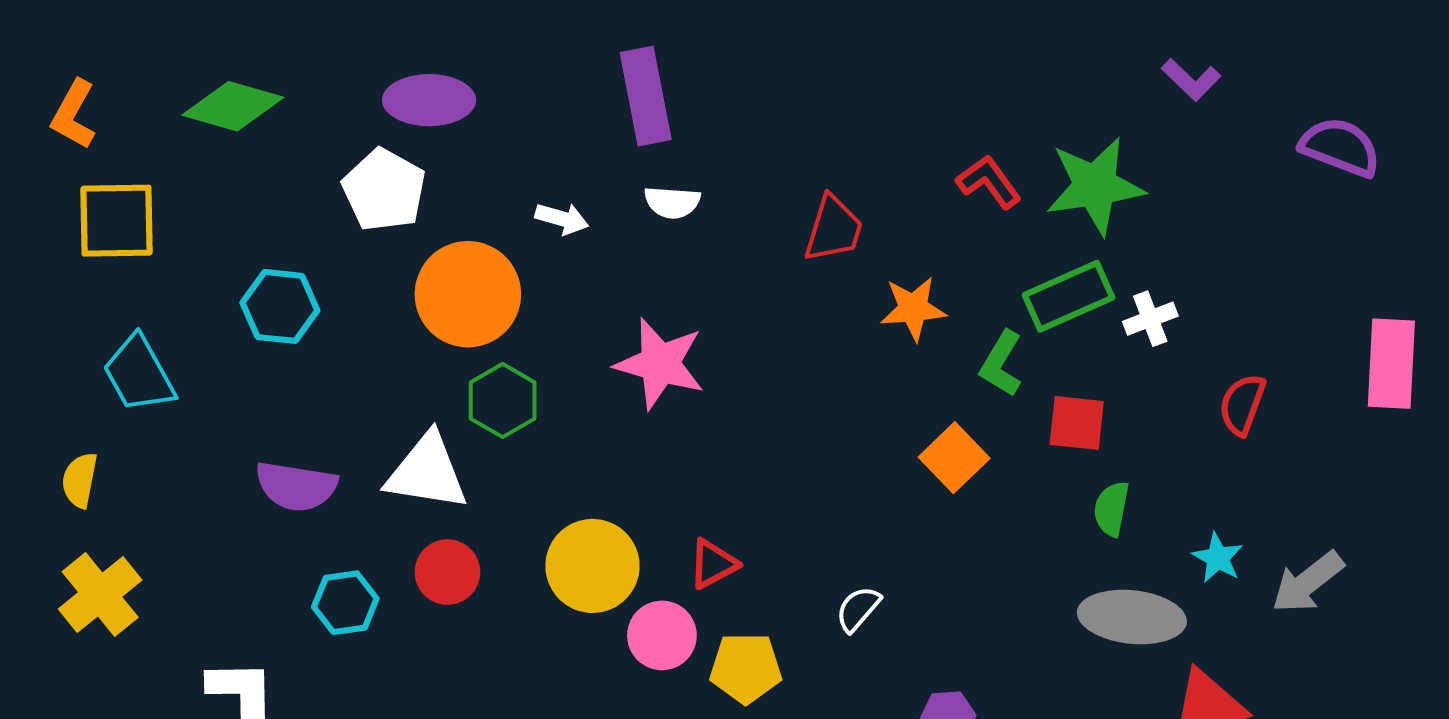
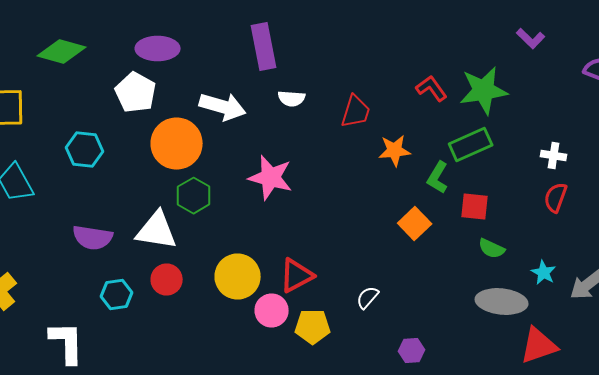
white semicircle: (672, 202) -> (292, 98), moved
white arrow: (562, 219) -> (223, 106), size x1.8
white cross: (1150, 319) -> (554, 156), moved, turned 30
green semicircle: (1111, 509) -> (492, 248), turned -76
red triangle: (713, 564) -> (297, 276), size x1.4

